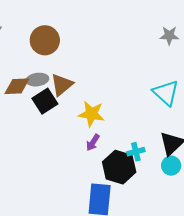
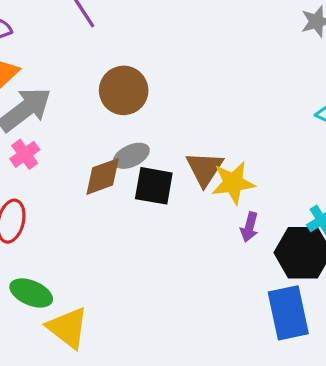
brown triangle: (62, 85) -> (205, 169), moved
black square: (45, 101) -> (154, 186), turned -30

